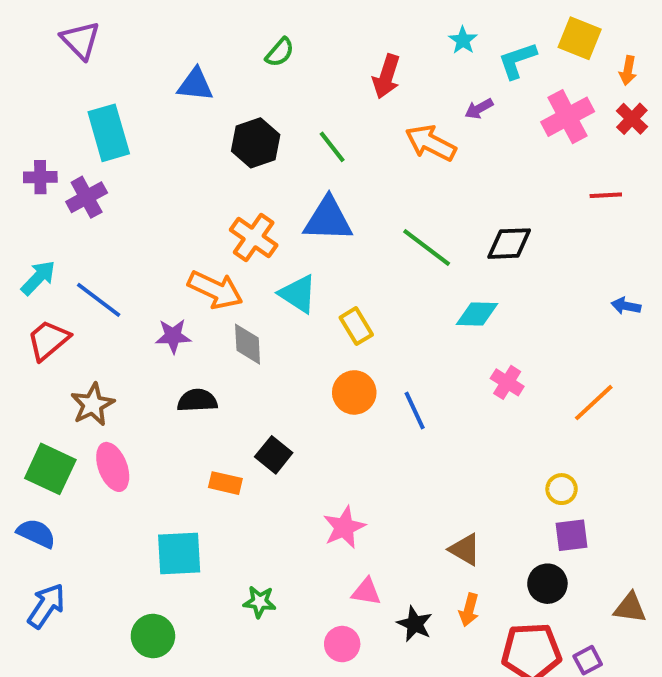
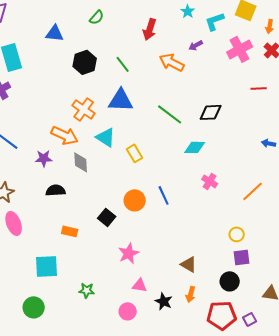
orange circle: (354, 392) -> (135, 200), moved
black square: (274, 455) -> (107, 217), moved

